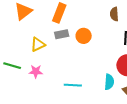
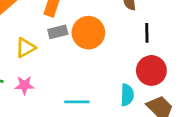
orange circle: (84, 36) -> (88, 33), size x1.5

